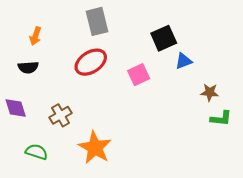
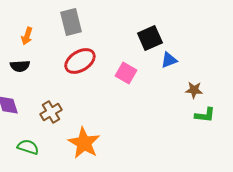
gray rectangle: (97, 21) -> (71, 22), moved
pink square: (139, 75) -> (126, 73), turned -35

